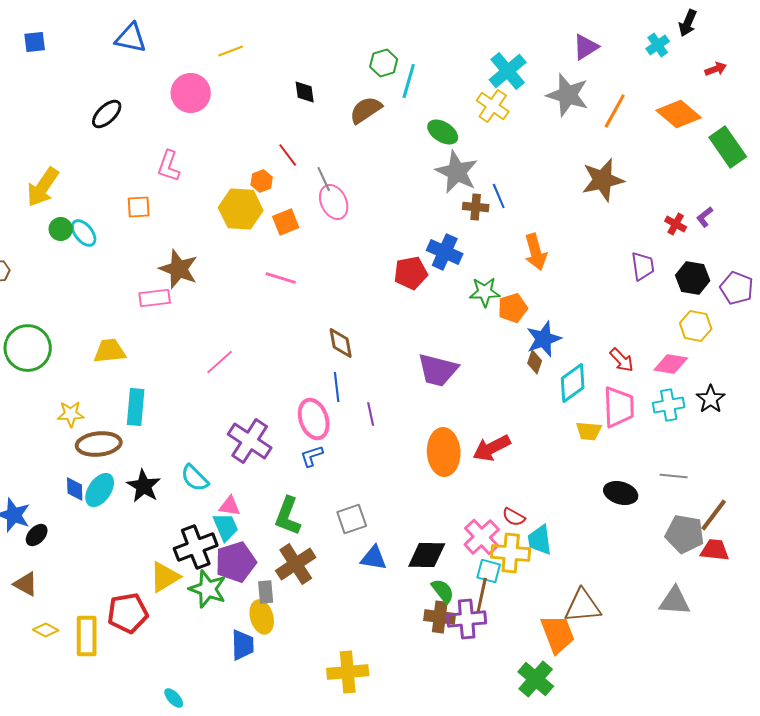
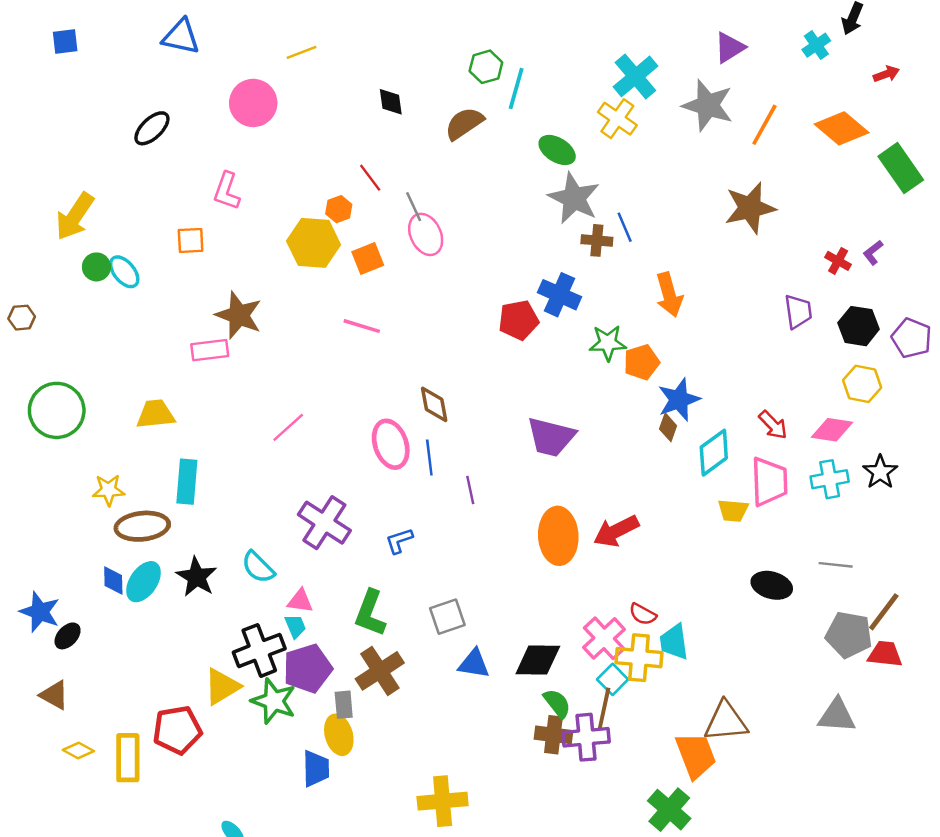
pink ellipse: (314, 419) -> (391, 444), moved
cyan trapezoid: (226, 527) -> (295, 626), size x0.7
cyan square: (489, 571) -> (613, 679), turned 30

